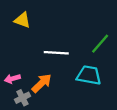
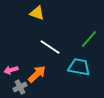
yellow triangle: (22, 20) -> (37, 13), moved
white line: (56, 53) -> (50, 47), turned 30

